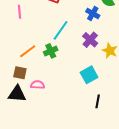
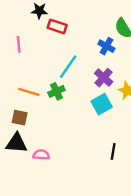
orange line: (28, 51) -> (29, 92), turned 54
cyan square: (89, 75) -> (102, 104), moved
pink semicircle: (38, 85) -> (41, 155), moved

